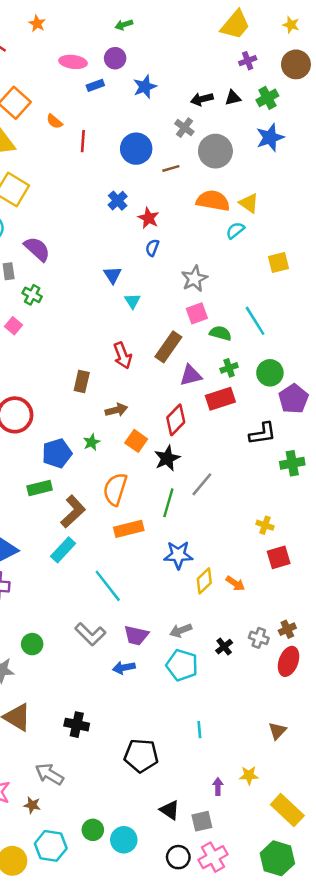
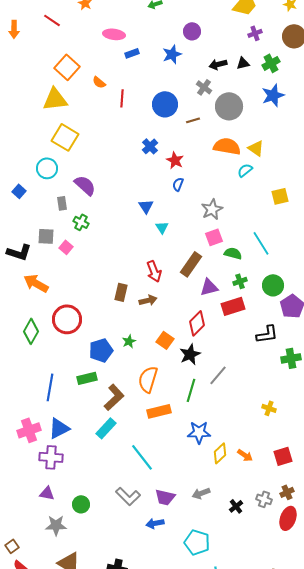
purple circle: (115, 58) -> (192, 31), moved
brown arrow: (116, 410) -> (148, 300), moved
red square: (279, 557) -> (283, 456), moved
cyan pentagon: (182, 665) -> (197, 542), moved

